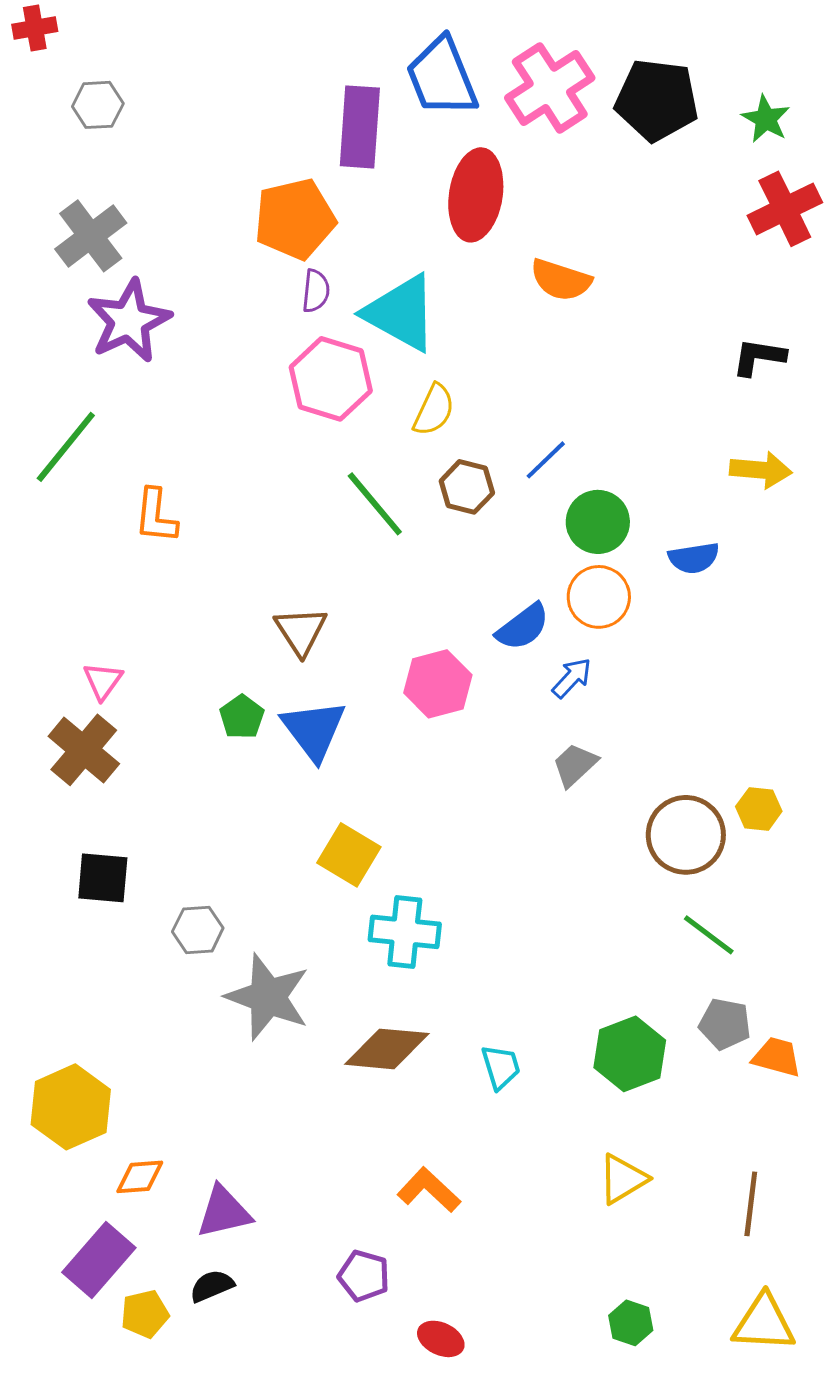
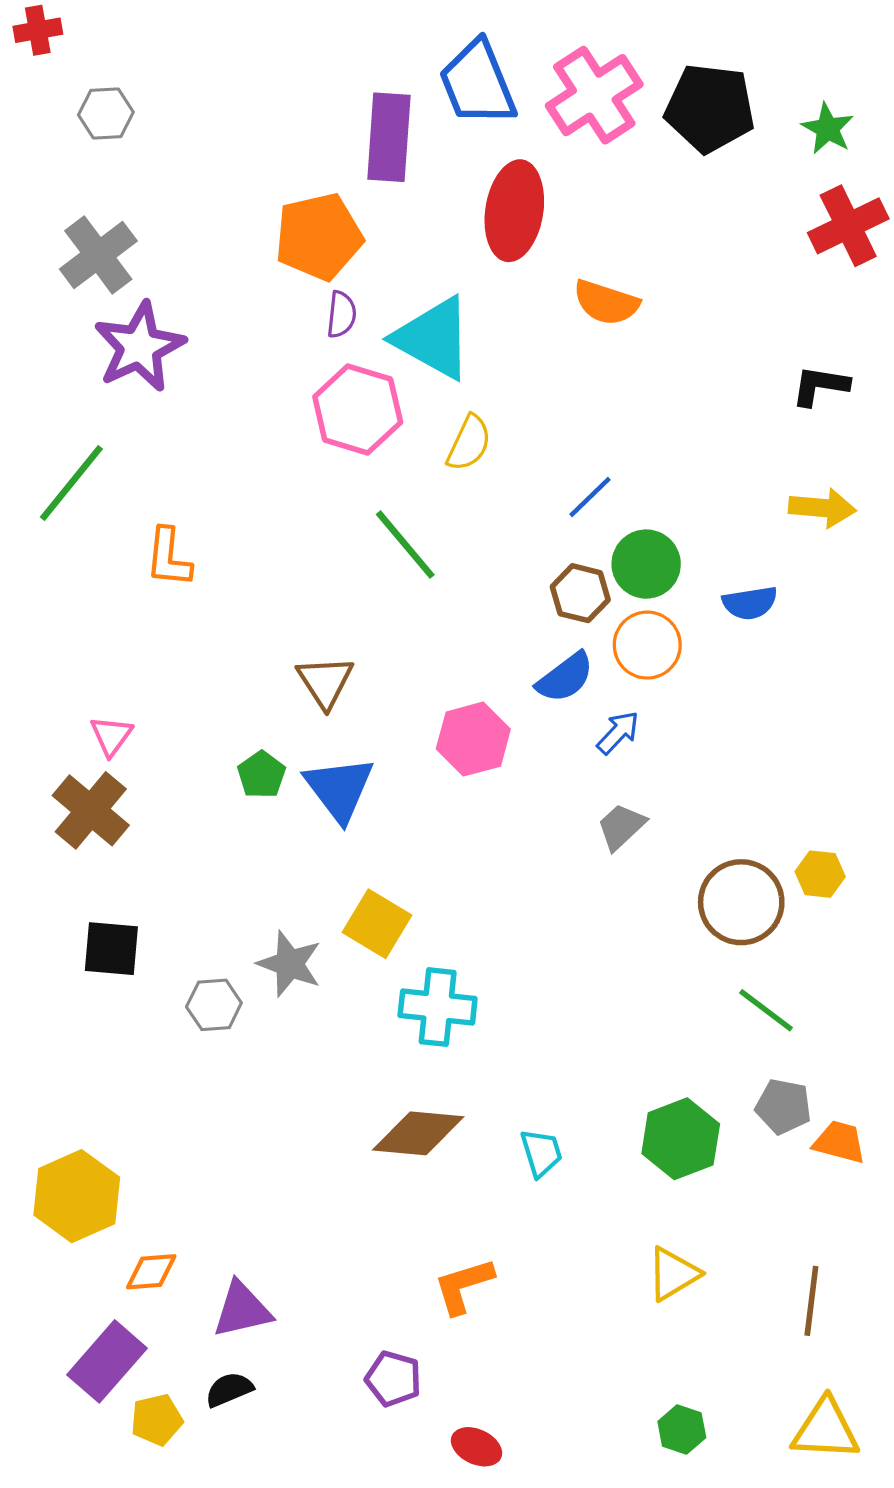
brown hexagon: (467, 487) -> (580, 593), moved
gray star: (268, 997) -> (290, 964), moved, size x0.7
orange L-shape: (429, 1190) -> (464, 1286), turned -60

